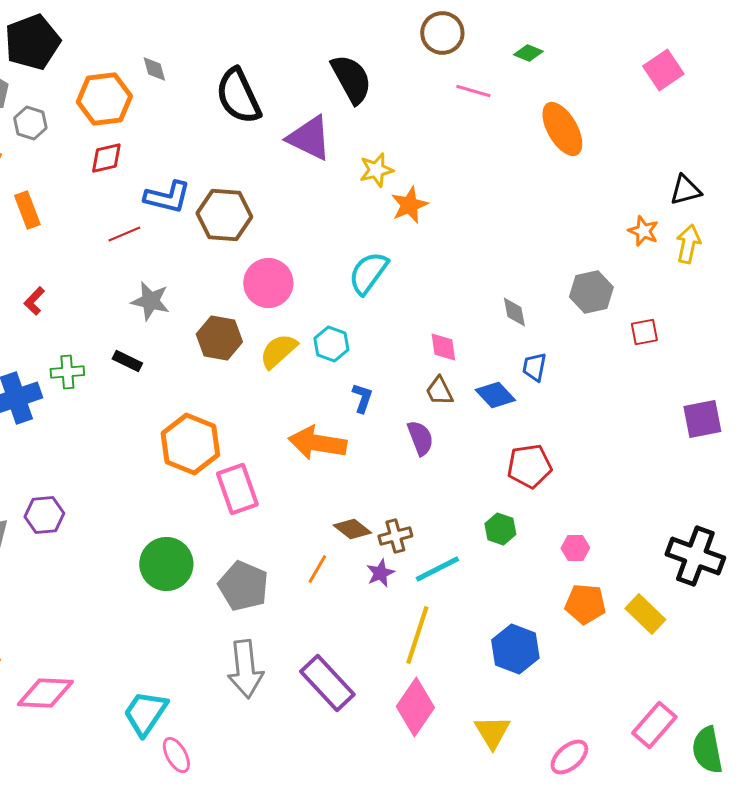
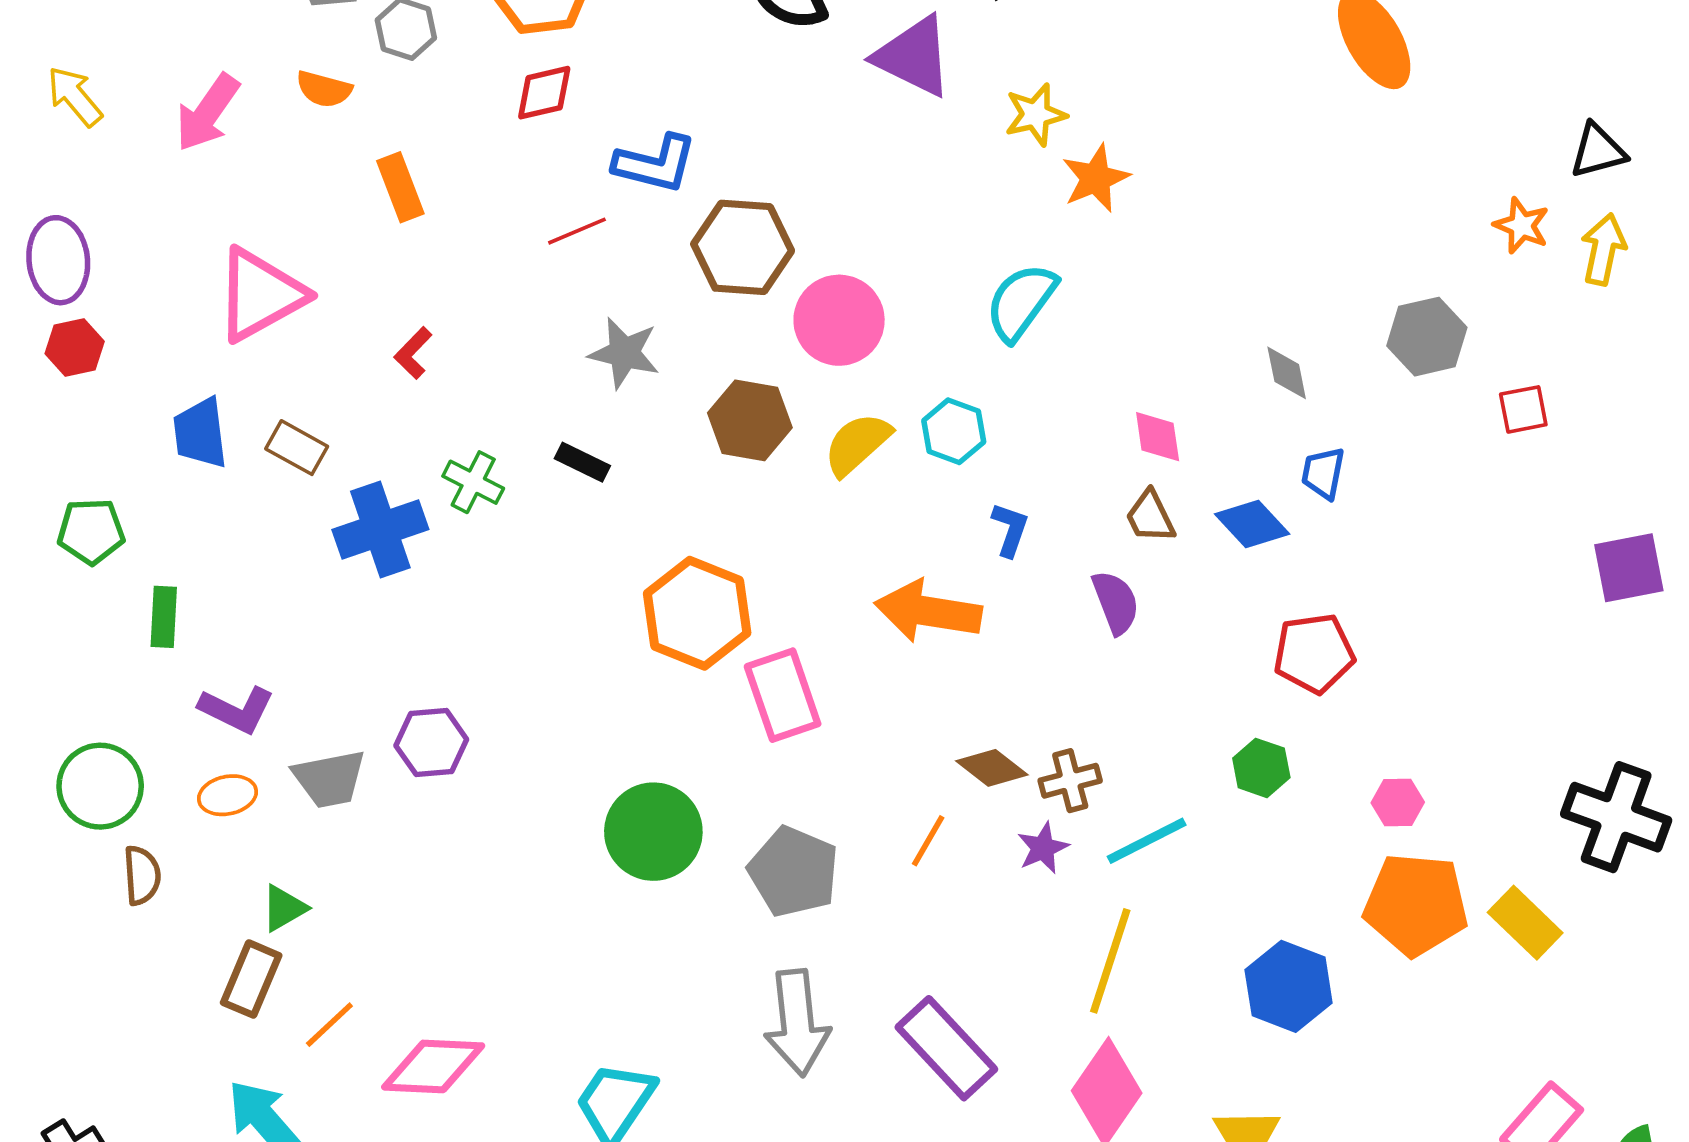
brown hexagon: (224, 215) -> (743, 247), moved
green cross: (67, 372) -> (473, 482), turned 32
orange pentagon: (585, 604) -> (1416, 904), size x1.4

